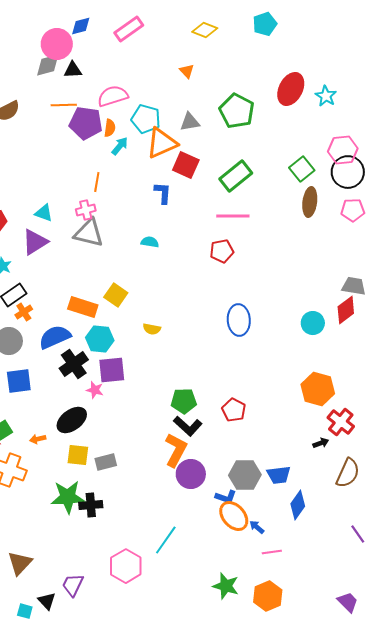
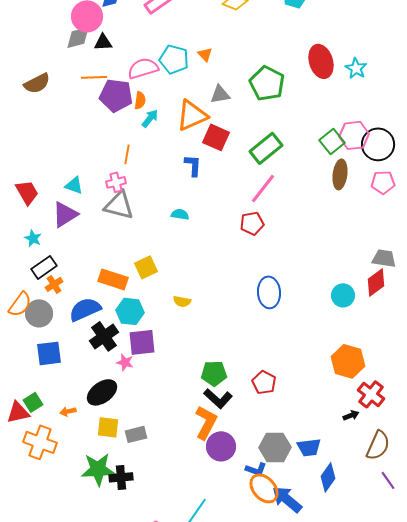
orange triangle: (187, 71) -> (205, 54), moved
red ellipse: (291, 89) -> (321, 61), turned -44
cyan pentagon: (146, 119) -> (174, 59), moved
pink hexagon: (343, 150) -> (354, 135), moved
pink line: (233, 216) -> (263, 188), turned -52
yellow square: (116, 295) -> (146, 267), turned 30
blue arrow: (257, 527) -> (287, 499), size x2.0
purple line: (358, 534) -> (388, 480), moved

